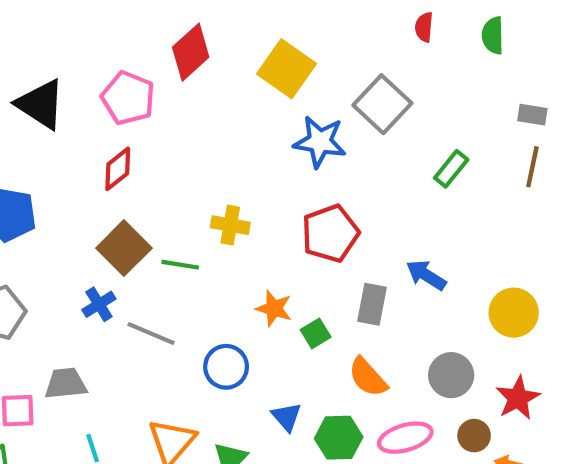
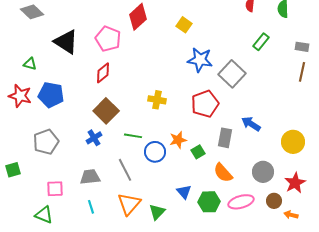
yellow square: (286, 69) -> (184, 25), size x0.6
gray square: (382, 104) -> (232, 74), moved
green rectangle: (451, 169) -> (261, 42), moved
green line: (180, 265) -> (133, 136), moved
orange star: (274, 308) -> (178, 140), turned -30
gray line: (151, 333) -> (125, 170), moved, turned 40
blue circle: (226, 367) -> (155, 152), moved
gray trapezoid: (66, 383) -> (90, 177), moved

